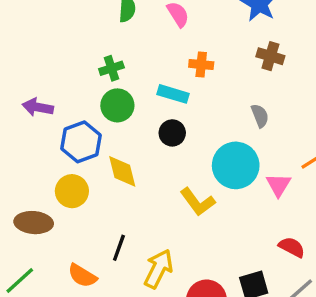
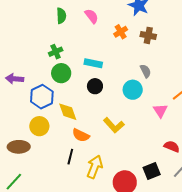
orange cross: (201, 65) -> (121, 32), moved, turned -32
cyan circle: (236, 165) -> (133, 90), moved, size x0.7
orange semicircle: (82, 276) -> (81, 135), moved

